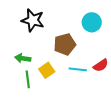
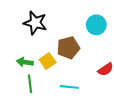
cyan line: (78, 69) -> (69, 87), moved
yellow square: (47, 70) -> (48, 61), moved

